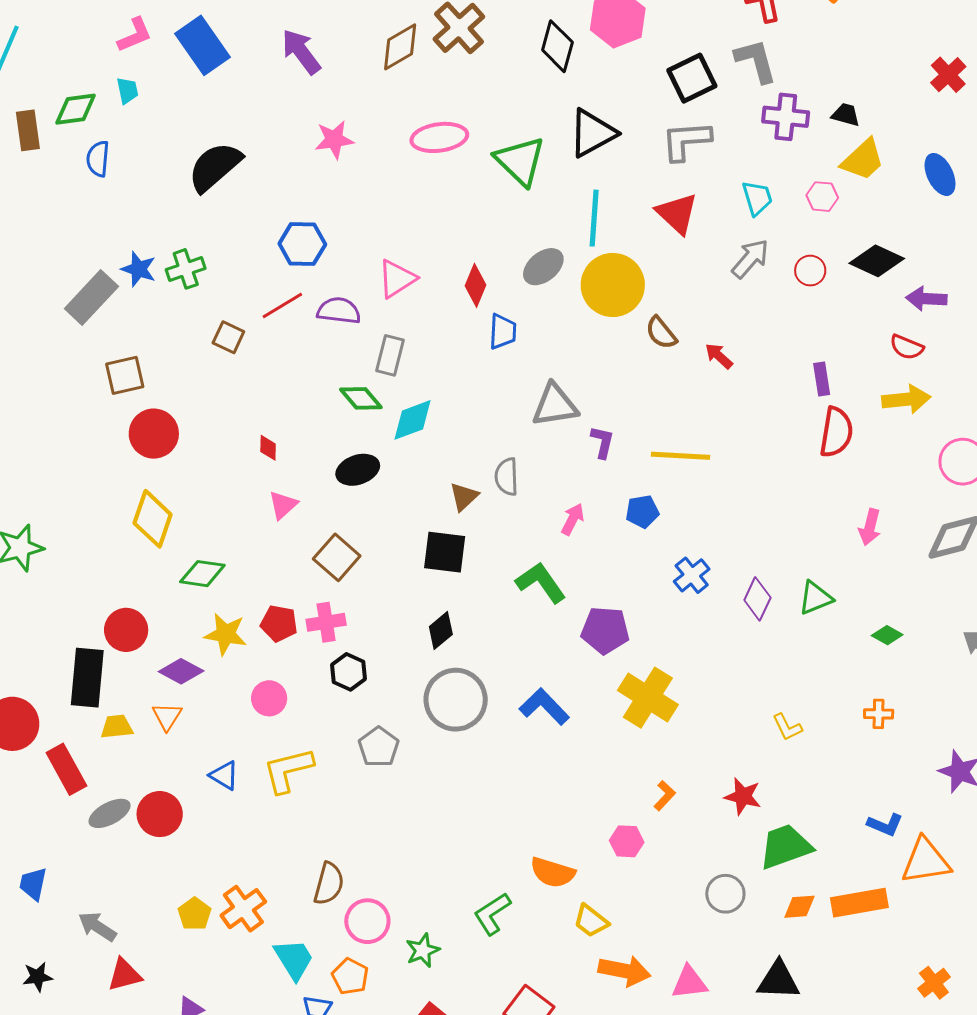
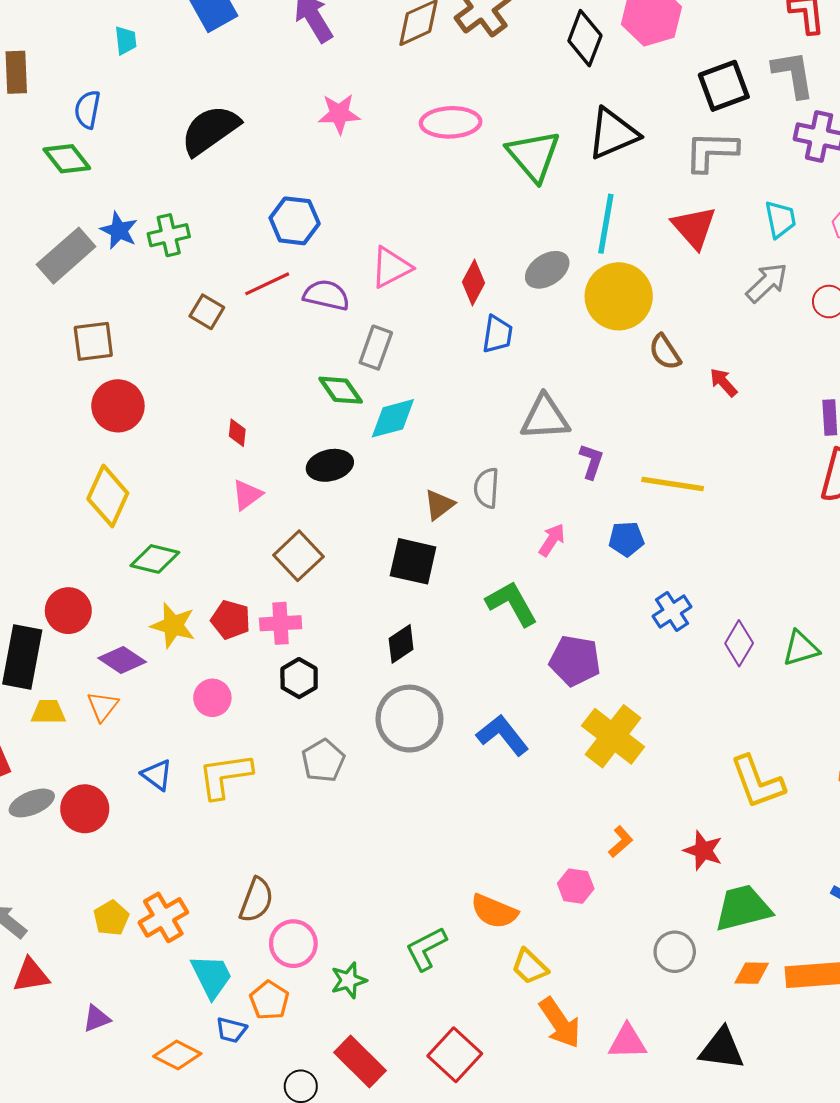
green diamond: (76, 109) -> (67, 159), moved, turned 54
yellow L-shape: (787, 727) -> (757, 782), size x1.8
orange arrow: (624, 971) -> (560, 1023), turned 39

